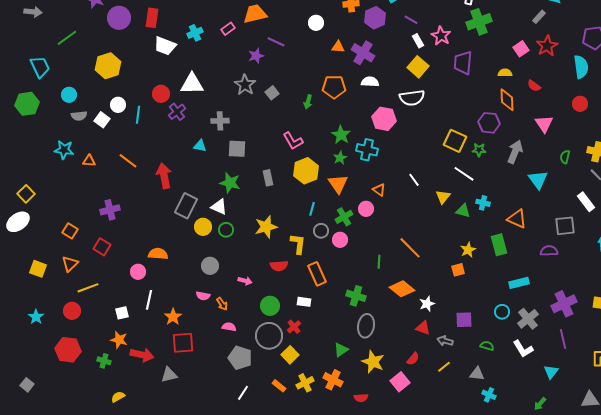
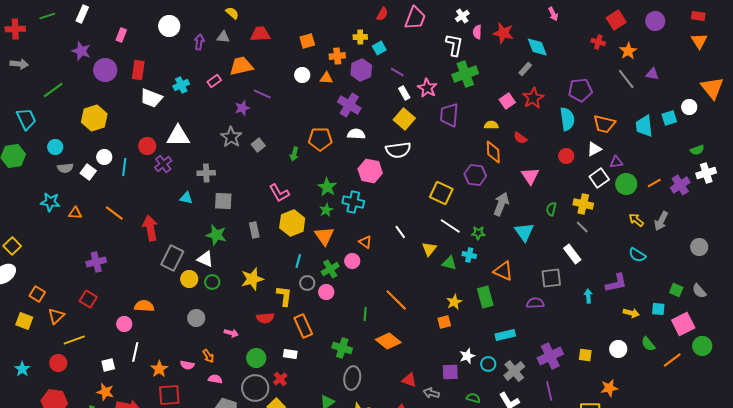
orange triangle: (338, 47) -> (326, 78), moved
green star: (479, 150) -> (478, 233), moved
orange square: (70, 231) -> (37, 294), moved
pink semicircle: (203, 296) -> (187, 365), moved
white star: (427, 304) -> (467, 356), moved

